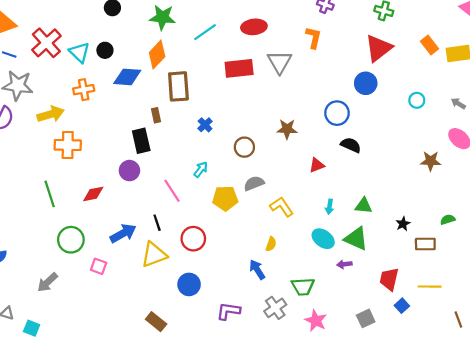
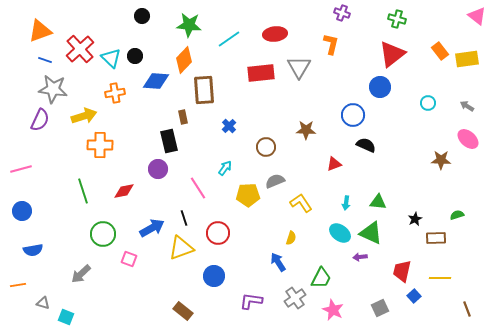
green trapezoid: (303, 287) -> (321, 278), turned -60

